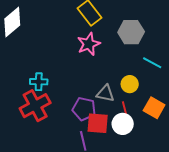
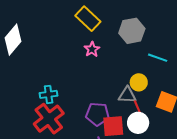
pink star: (89, 44) -> (92, 49), size x0.7
gray triangle: (105, 93) -> (127, 95), moved

